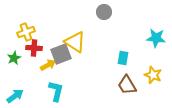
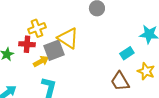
yellow cross: (26, 32) -> (37, 28), moved
cyan rectangle: (123, 58) -> (127, 53), moved, turned 48

